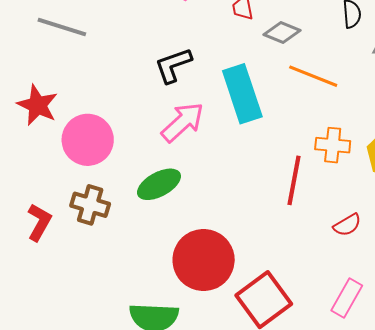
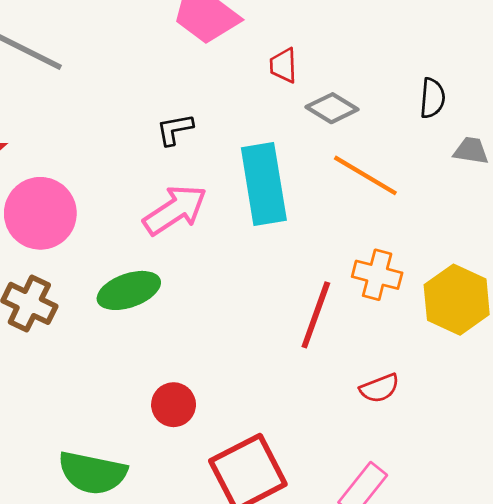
black L-shape: (173, 65) -> (175, 129), size x0.7
red circle: (204, 260) -> (174, 405), size x0.5

